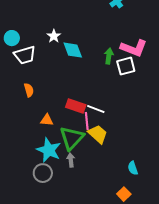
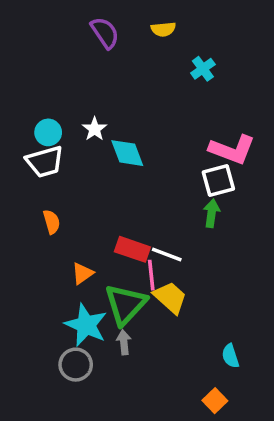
cyan circle: (12, 38) -> (48, 132), moved
green arrow: (109, 56) -> (212, 213), moved
orange triangle: (47, 120) -> (83, 273), turned -40

